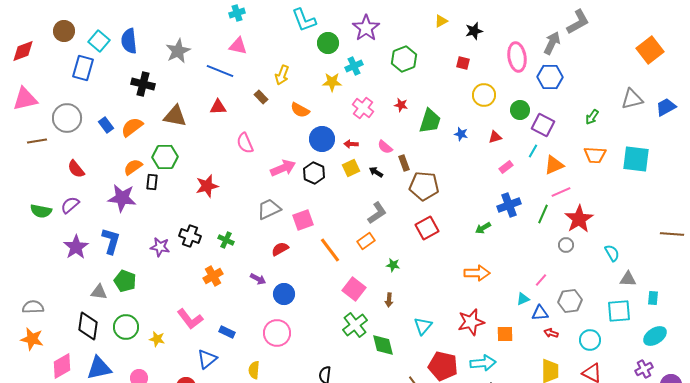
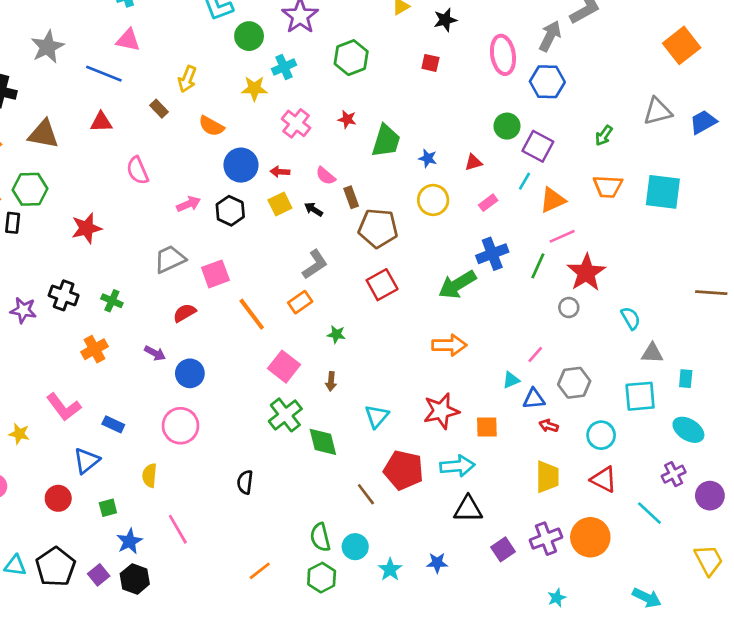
yellow circle: (484, 95) -> (433, 200), moved
pink arrow: (283, 168) -> (189, 204), size x0.7
green arrow: (483, 228) -> (457, 285), size x1.8
cyan ellipse: (655, 336) -> (688, 430), turned 65

